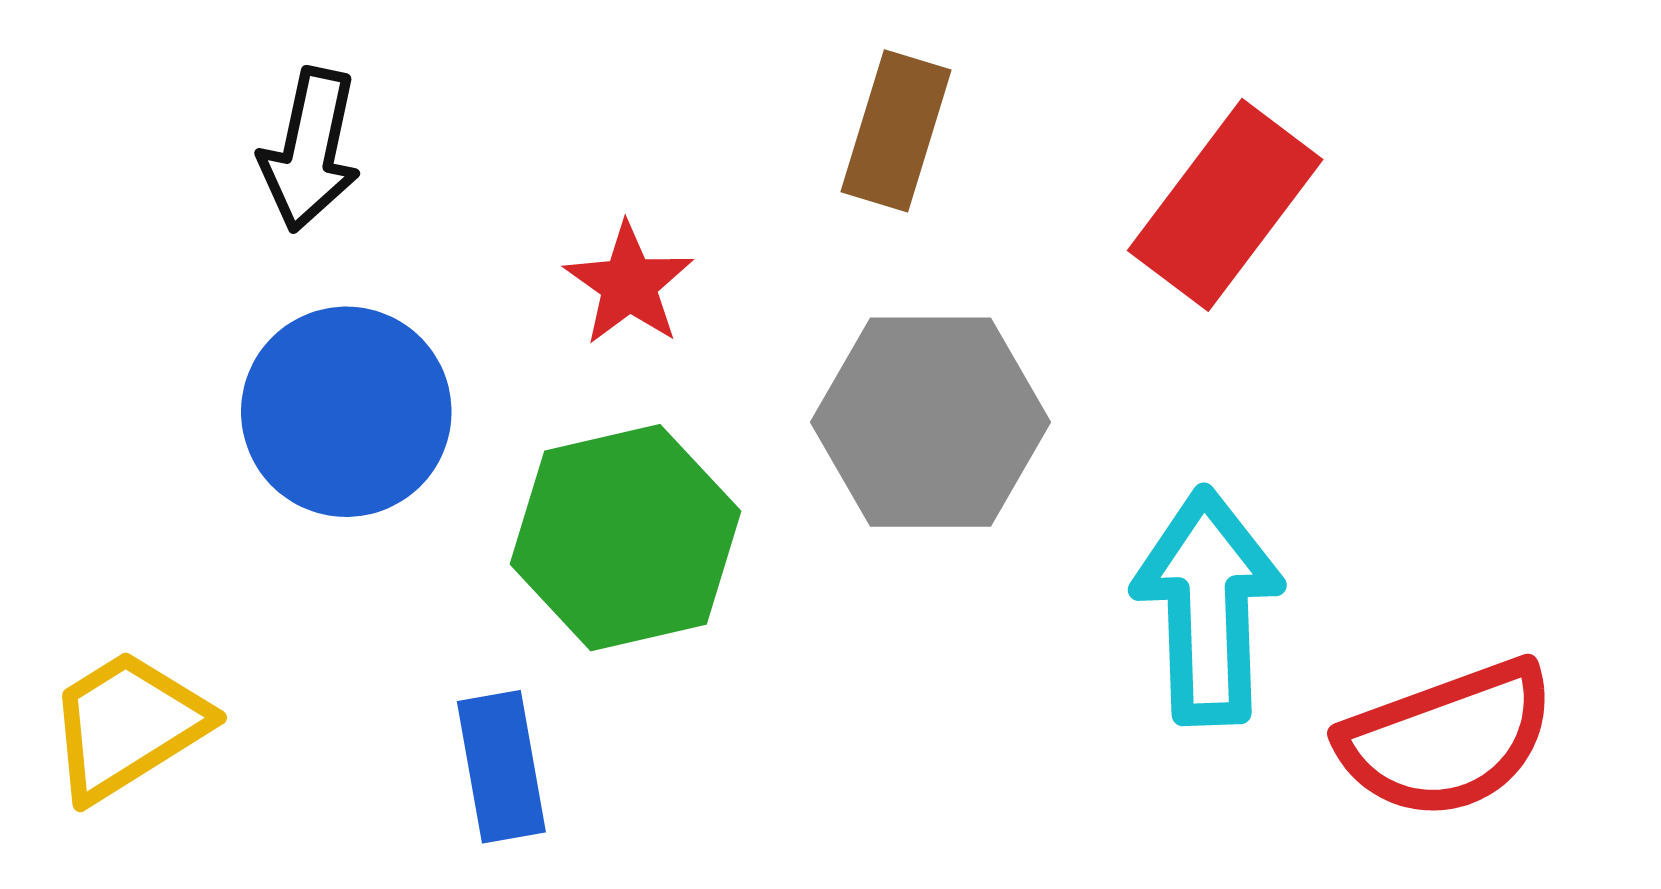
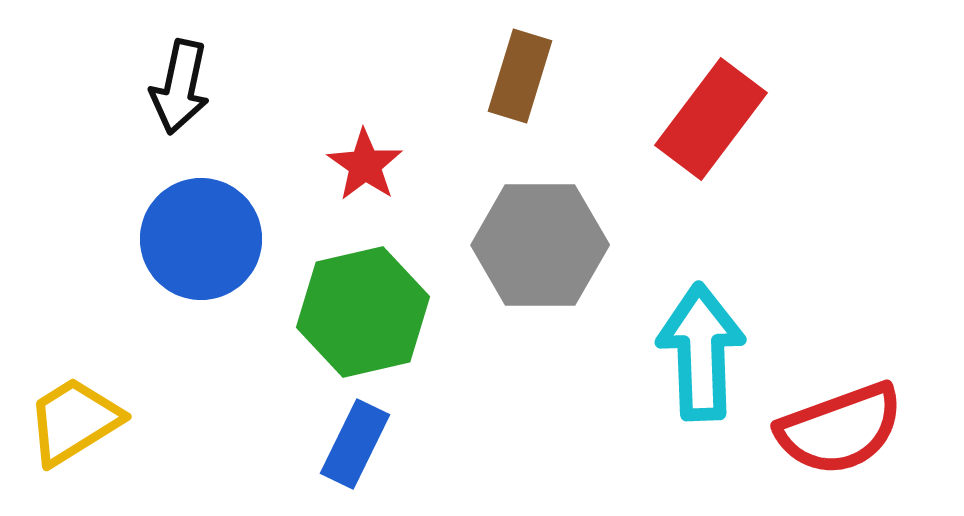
blue rectangle: (501, 767) -> (355, 444), moved, turned 36

